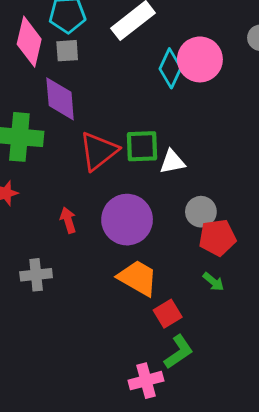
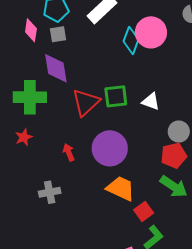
pink diamond: (29, 42) -> (31, 30), size x0.7
white triangle: (172, 162) -> (151, 101), moved, turned 36
gray circle: (201, 212) -> (179, 131), moved
green arrow: (213, 282) -> (174, 186), size x1.8

